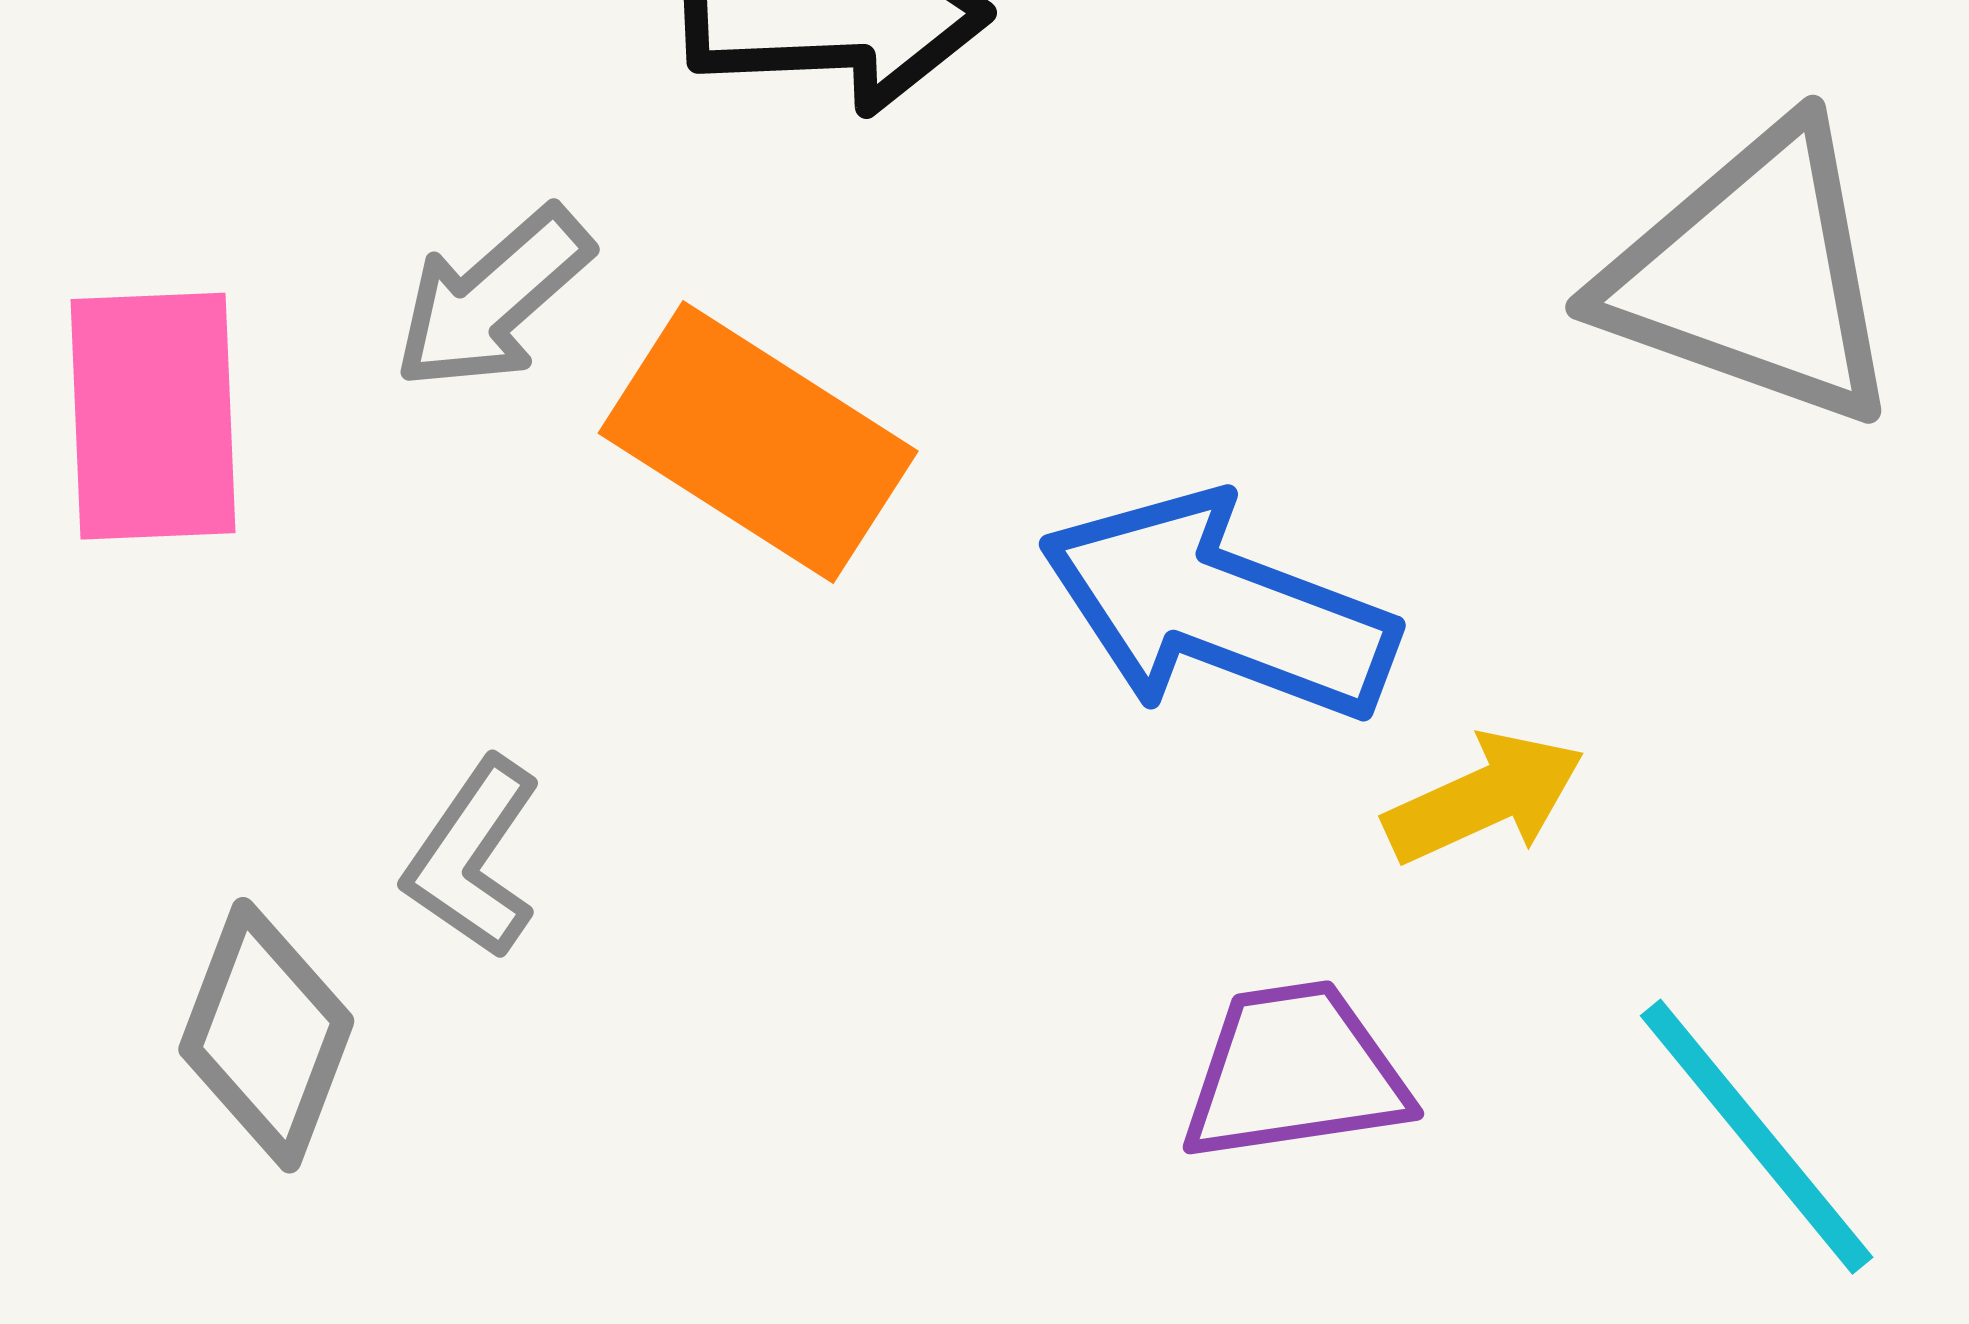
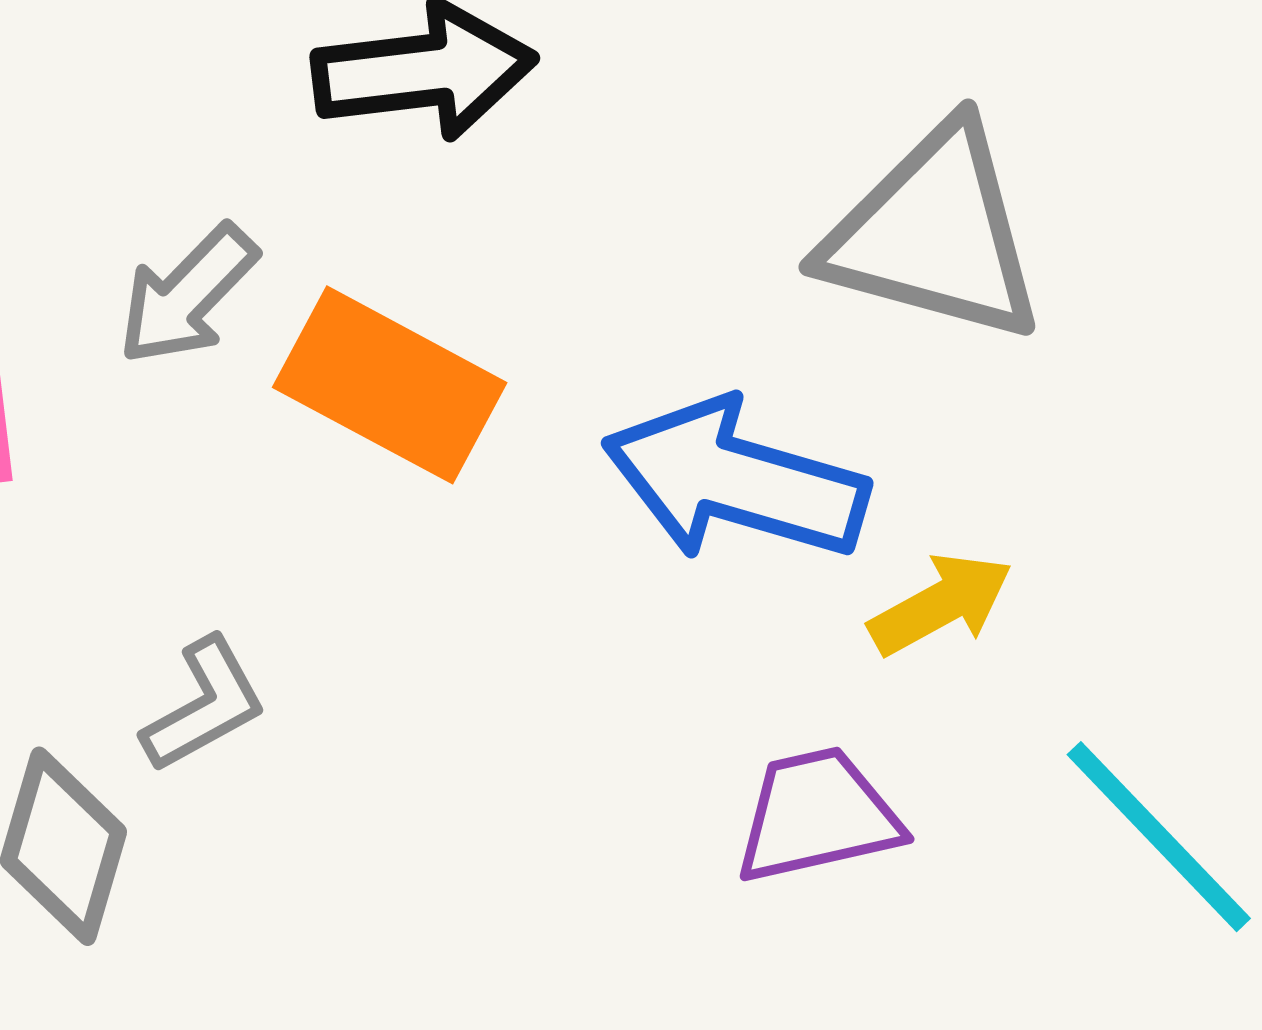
gray triangle: (1753, 275) -> (934, 234), moved
gray L-shape: (473, 858) -> (204, 705), turned -149

